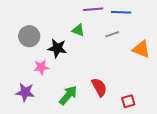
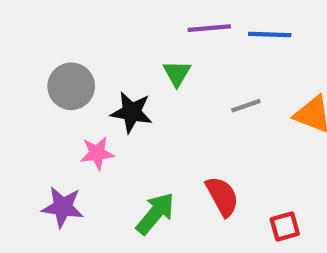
green triangle: (78, 30) -> (177, 73), turned 40
gray line: (112, 34) -> (246, 106), moved

